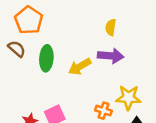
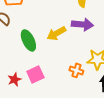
green ellipse: (46, 58) -> (28, 40), moved, turned -30

